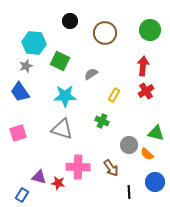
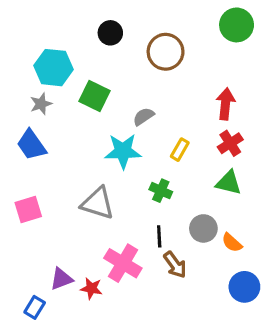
green circle: (150, 30) -> (237, 25), moved
cyan star: (65, 96) -> (123, 151), moved
green triangle: (156, 133) -> (229, 183), moved
pink cross: (78, 167) -> (123, 263), turned 30
purple triangle: (39, 177) -> (61, 279), turned -35
black line: (129, 192) -> (159, 236), moved

